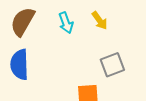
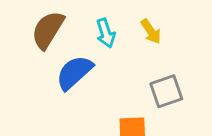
blue semicircle: (19, 65) -> (74, 73), moved, turned 48

